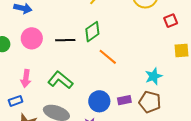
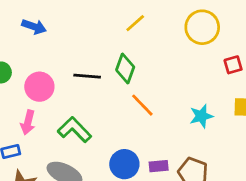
green diamond: (92, 32) -> (125, 68), turned -40
pink circle: (32, 38) -> (39, 87), moved
cyan star: (154, 76) -> (201, 116), moved

